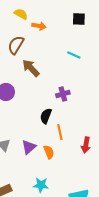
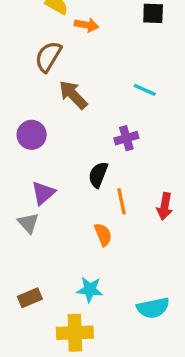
cyan line: (74, 55) -> (145, 90), moved
red arrow: (86, 145) -> (165, 206), moved
purple triangle: (29, 147) -> (43, 193), moved

